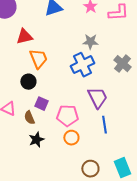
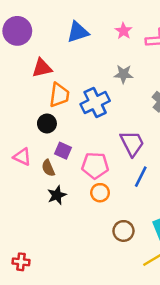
orange trapezoid: (38, 59) -> (59, 95), turned 30
blue cross: (82, 65) -> (95, 103), moved
blue line: (104, 125) -> (141, 177), turned 36

